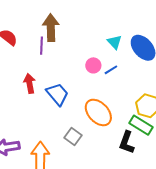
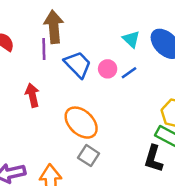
blue trapezoid: (57, 94) -> (78, 64), moved
orange ellipse: (98, 113) -> (81, 123), moved

